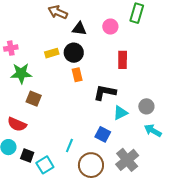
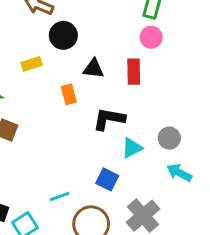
pink circle: (110, 27) -> (151, 37), moved
black triangle: (79, 29) -> (93, 69), moved
black circle: (74, 53) -> (63, 35), moved
cyan line: (69, 146) -> (60, 196), turned 48

